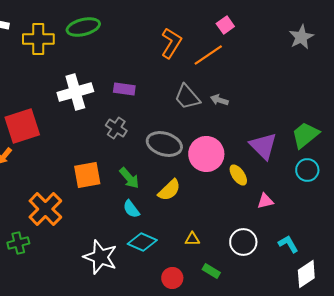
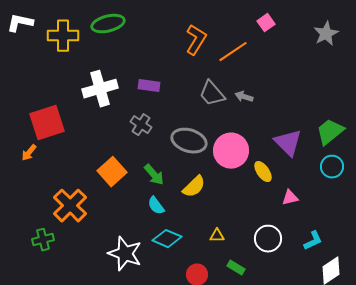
pink square: (225, 25) -> (266, 23), moved
orange square: (87, 175) -> (112, 172), turned -32
cyan L-shape: (288, 244) -> (313, 241), turned 95

